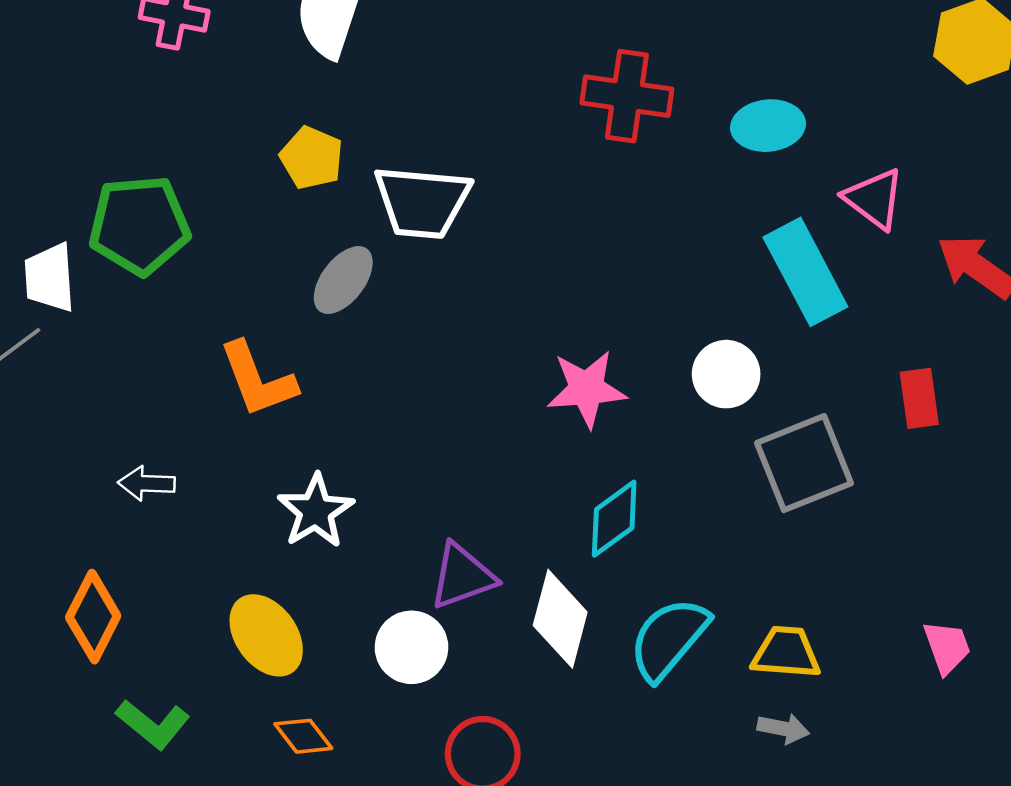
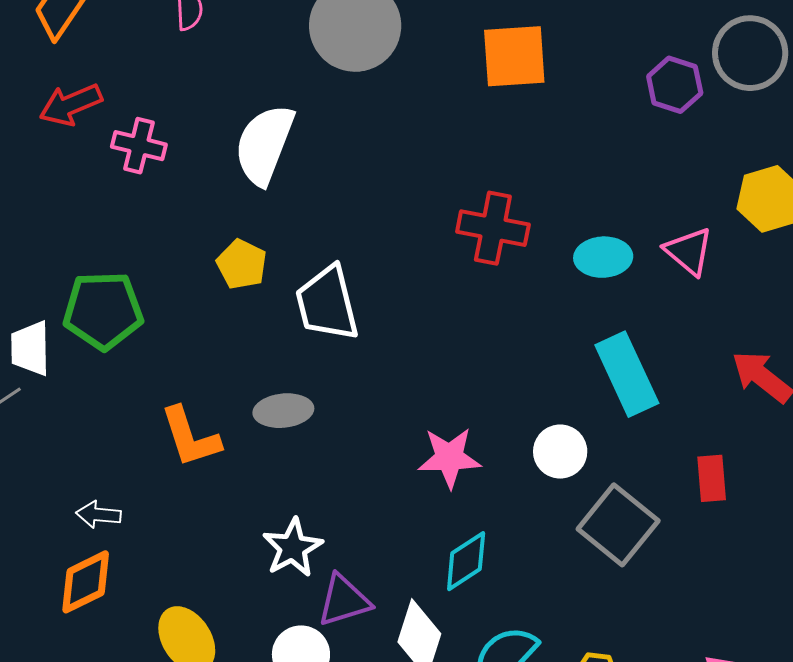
pink triangle: (874, 199) -> (689, 251), moved
white trapezoid: (422, 202) -> (327, 303), turned 68
gray ellipse: (343, 280) -> (283, 411), moved, turned 44
gray square: (804, 463) -> (618, 525), turned -32
white star: (316, 511) -> (293, 548), moved
orange diamond: (93, 617) -> (86, 582), moved, turned 34

